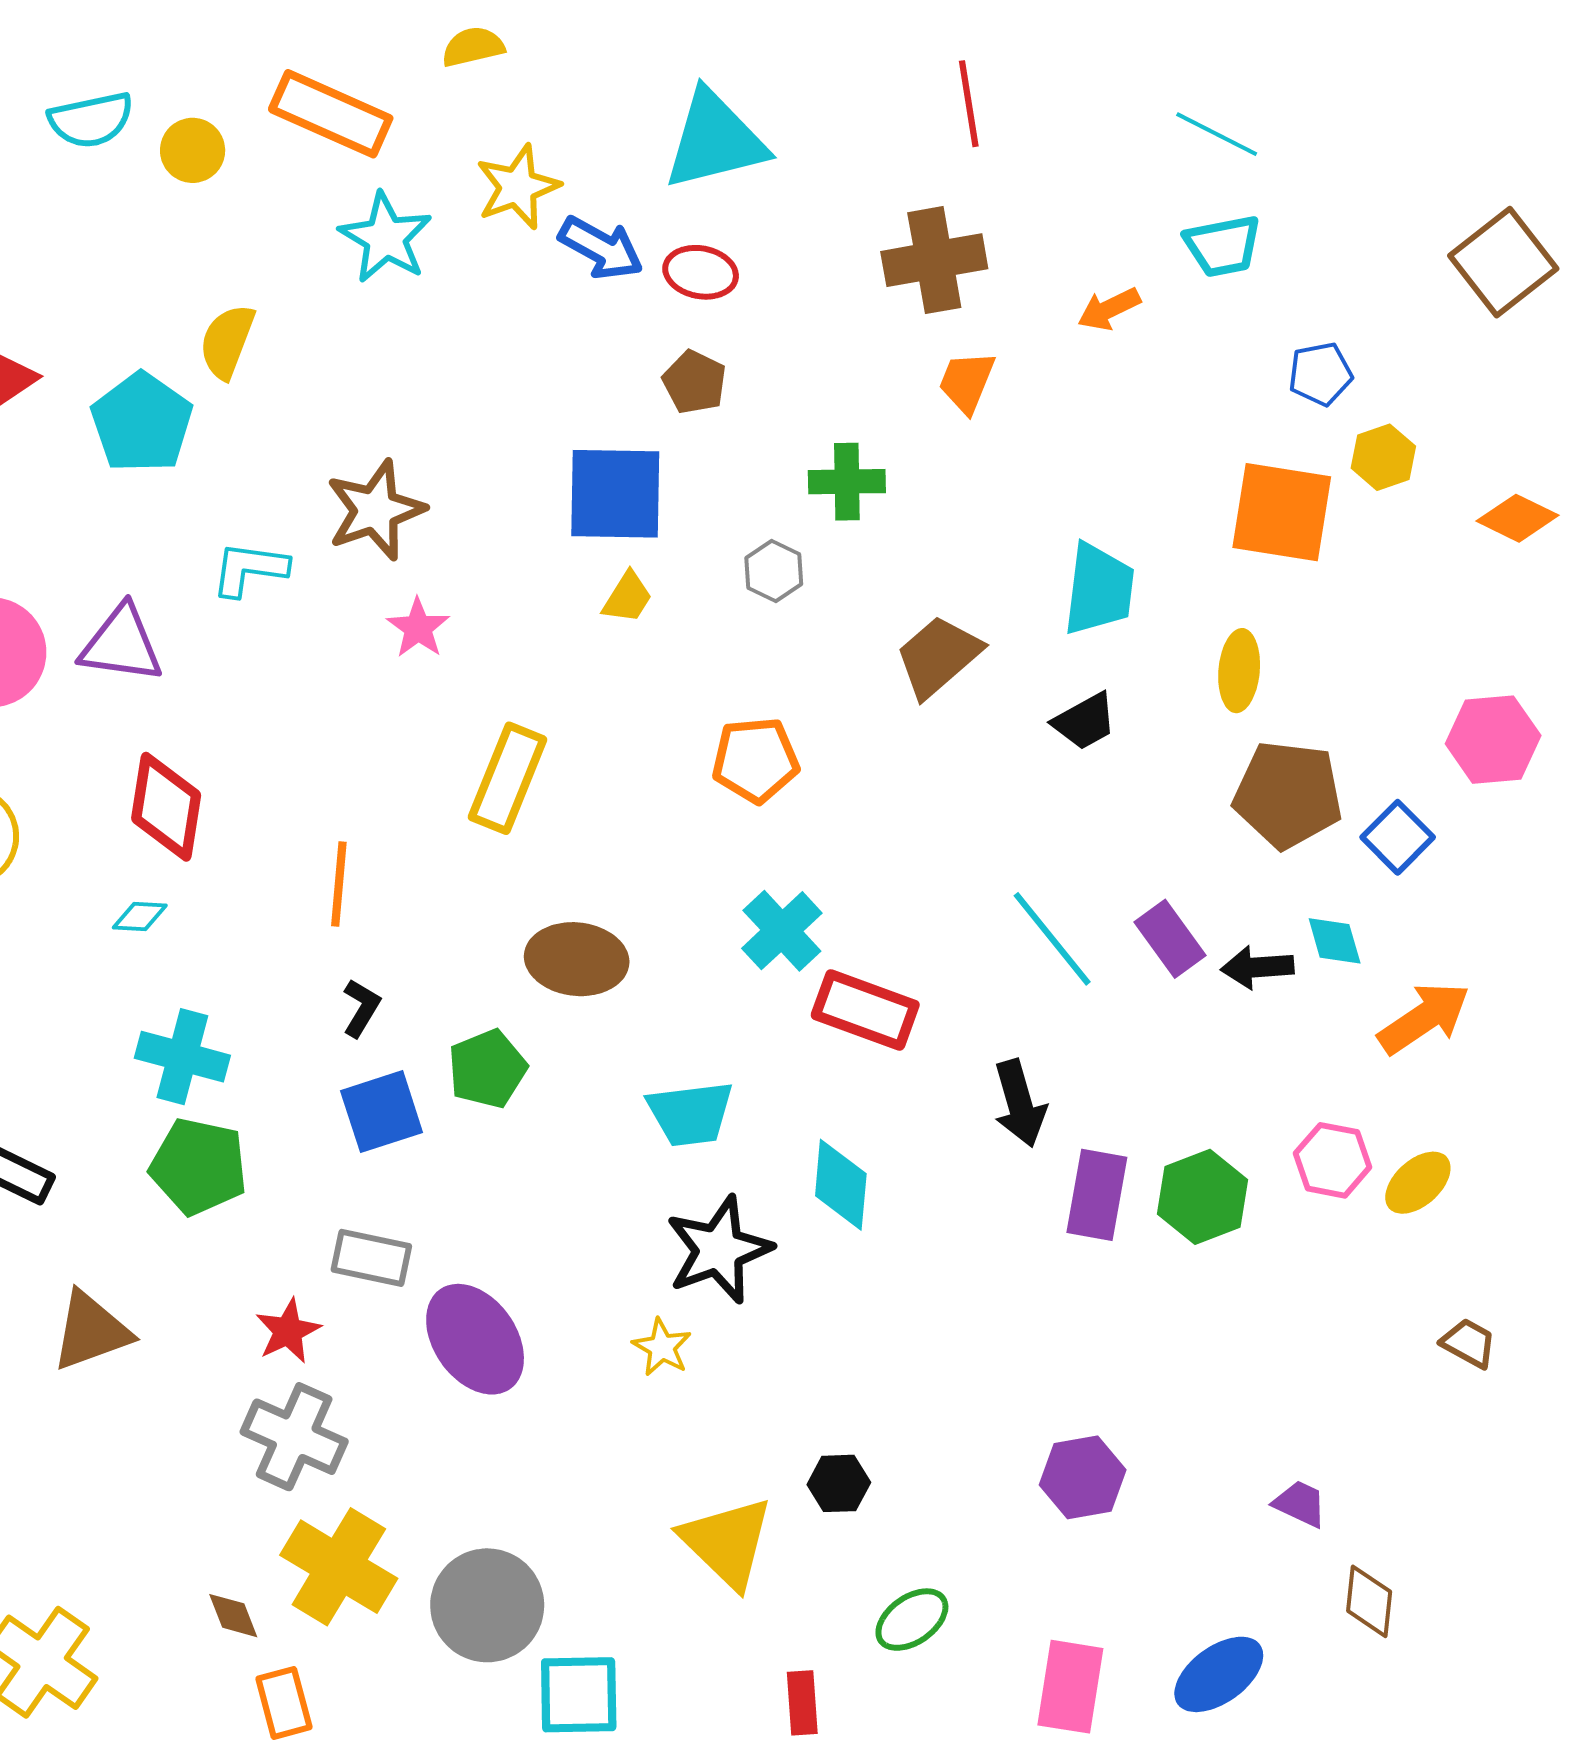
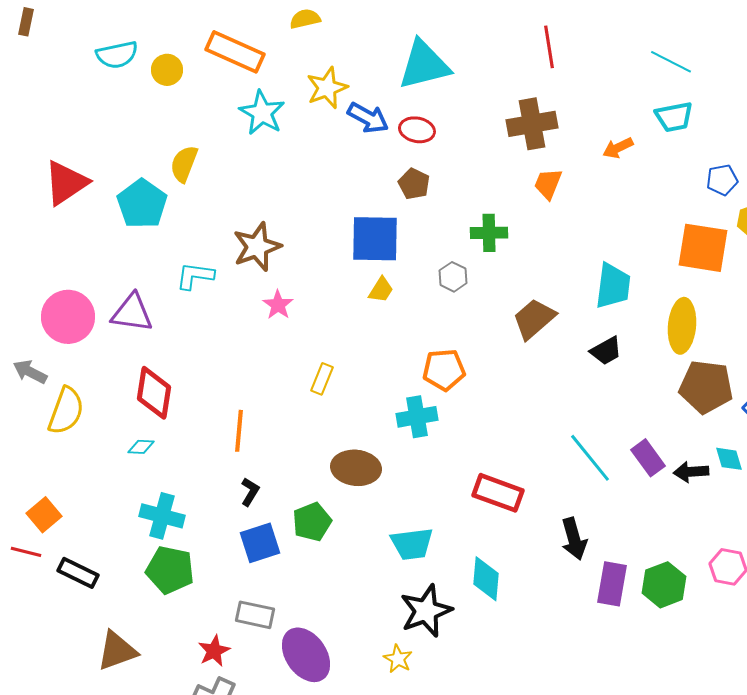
yellow ellipse: (1239, 671) -> (682, 326), size x1.4
yellow rectangle: (508, 778) -> (322, 379), size x0.6
cyan cross: (782, 931) -> (417, 417), moved, turned 33

